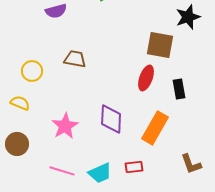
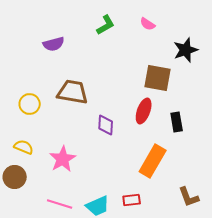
brown trapezoid: (75, 59) -> (73, 92), size x1.4
yellow semicircle: (20, 103) -> (24, 147), moved
purple diamond: (111, 119) -> (106, 125), moved, size x0.7

